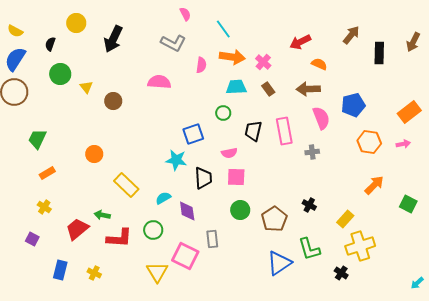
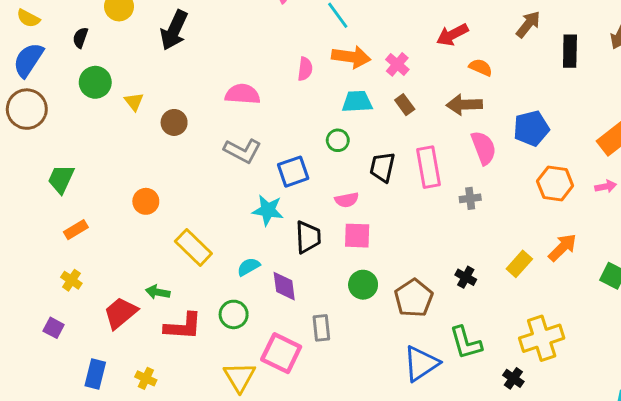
gray L-shape: (173, 43) -> (243, 151), moved
yellow rectangle: (345, 219) -> (519, 264), moved

